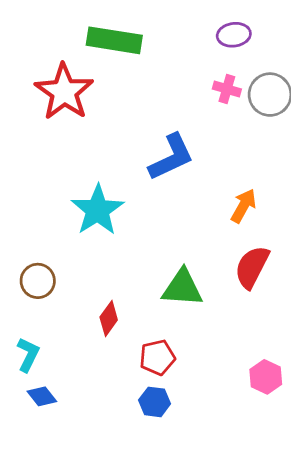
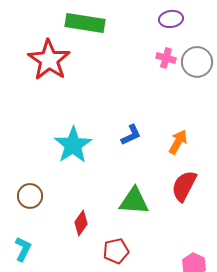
blue L-shape: (171, 157) -> (131, 135), moved, size x0.6

